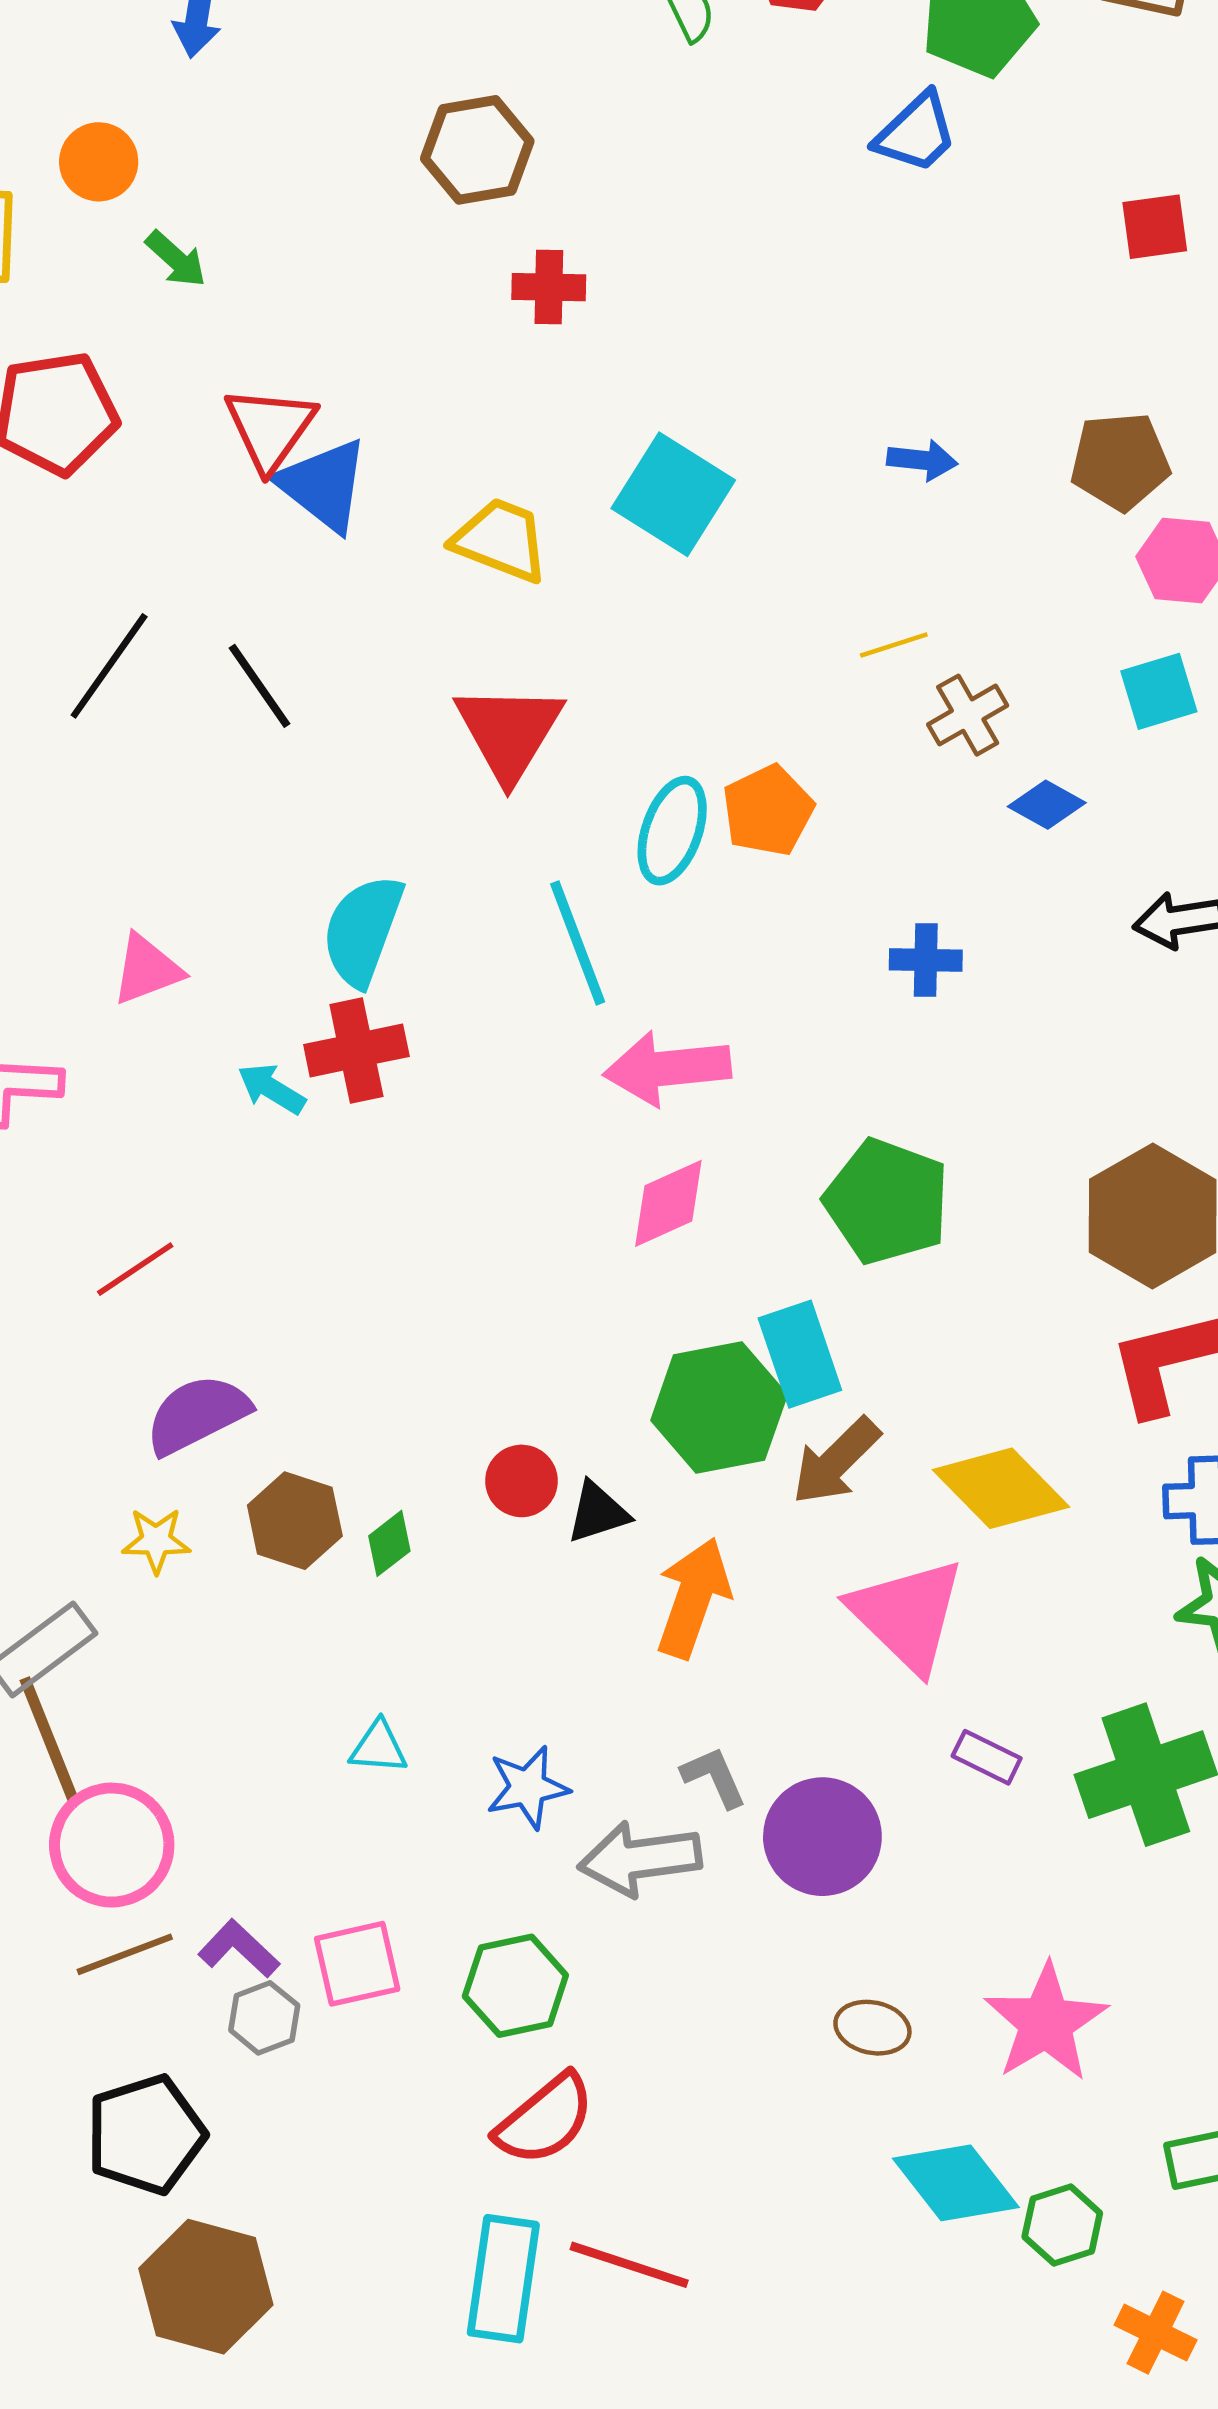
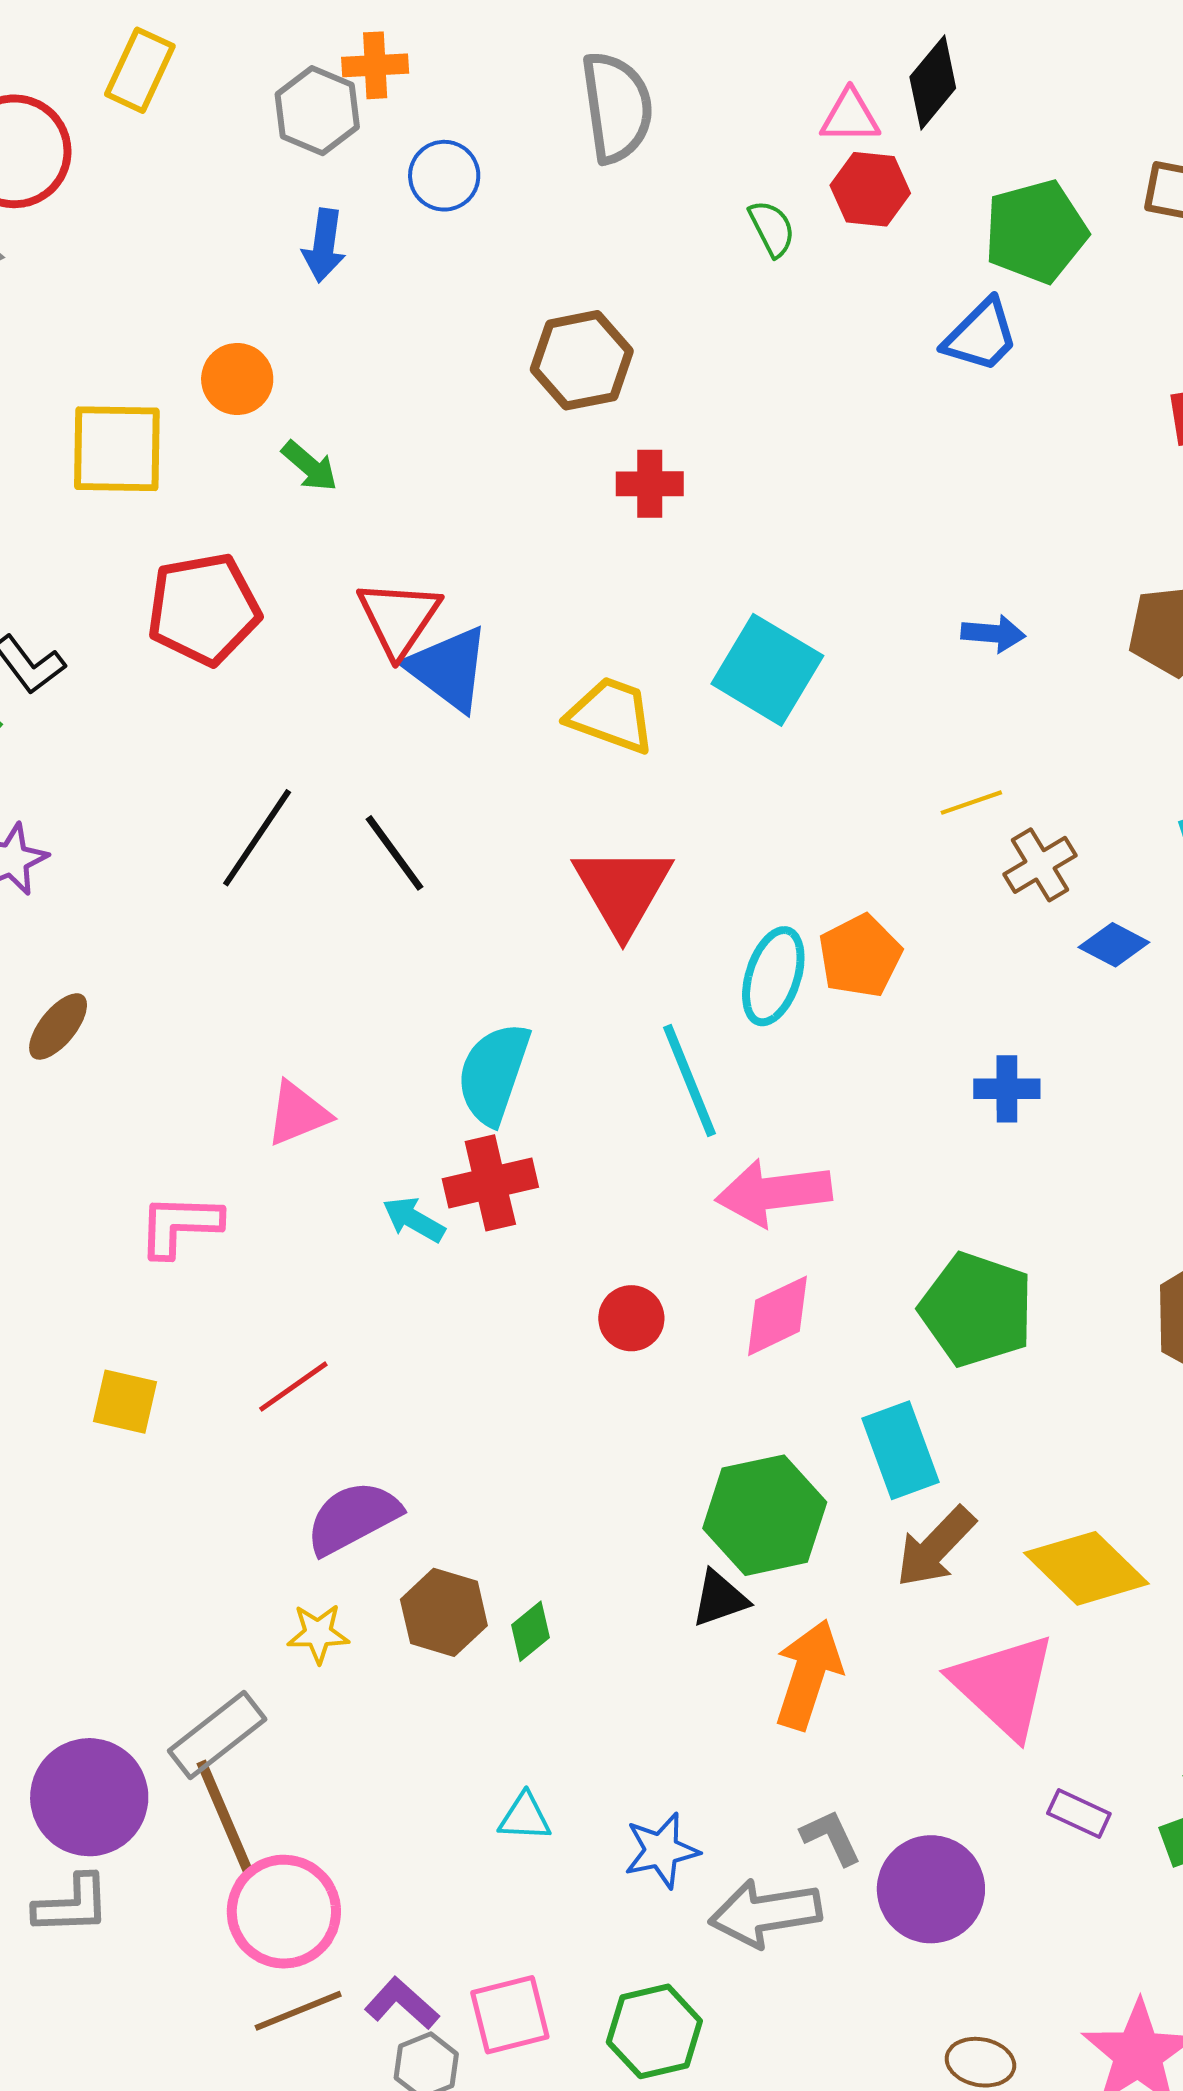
green hexagon: (719, 1408) -> (765, 1515), moved
red circle: (521, 1481) -> (631, 1318), moved

